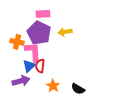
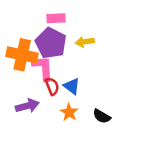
orange cross: (17, 42) -> (22, 55), size x1.6
blue triangle: (29, 66) -> (72, 86), moved, turned -40
red semicircle: (40, 66) -> (52, 86), turned 152

